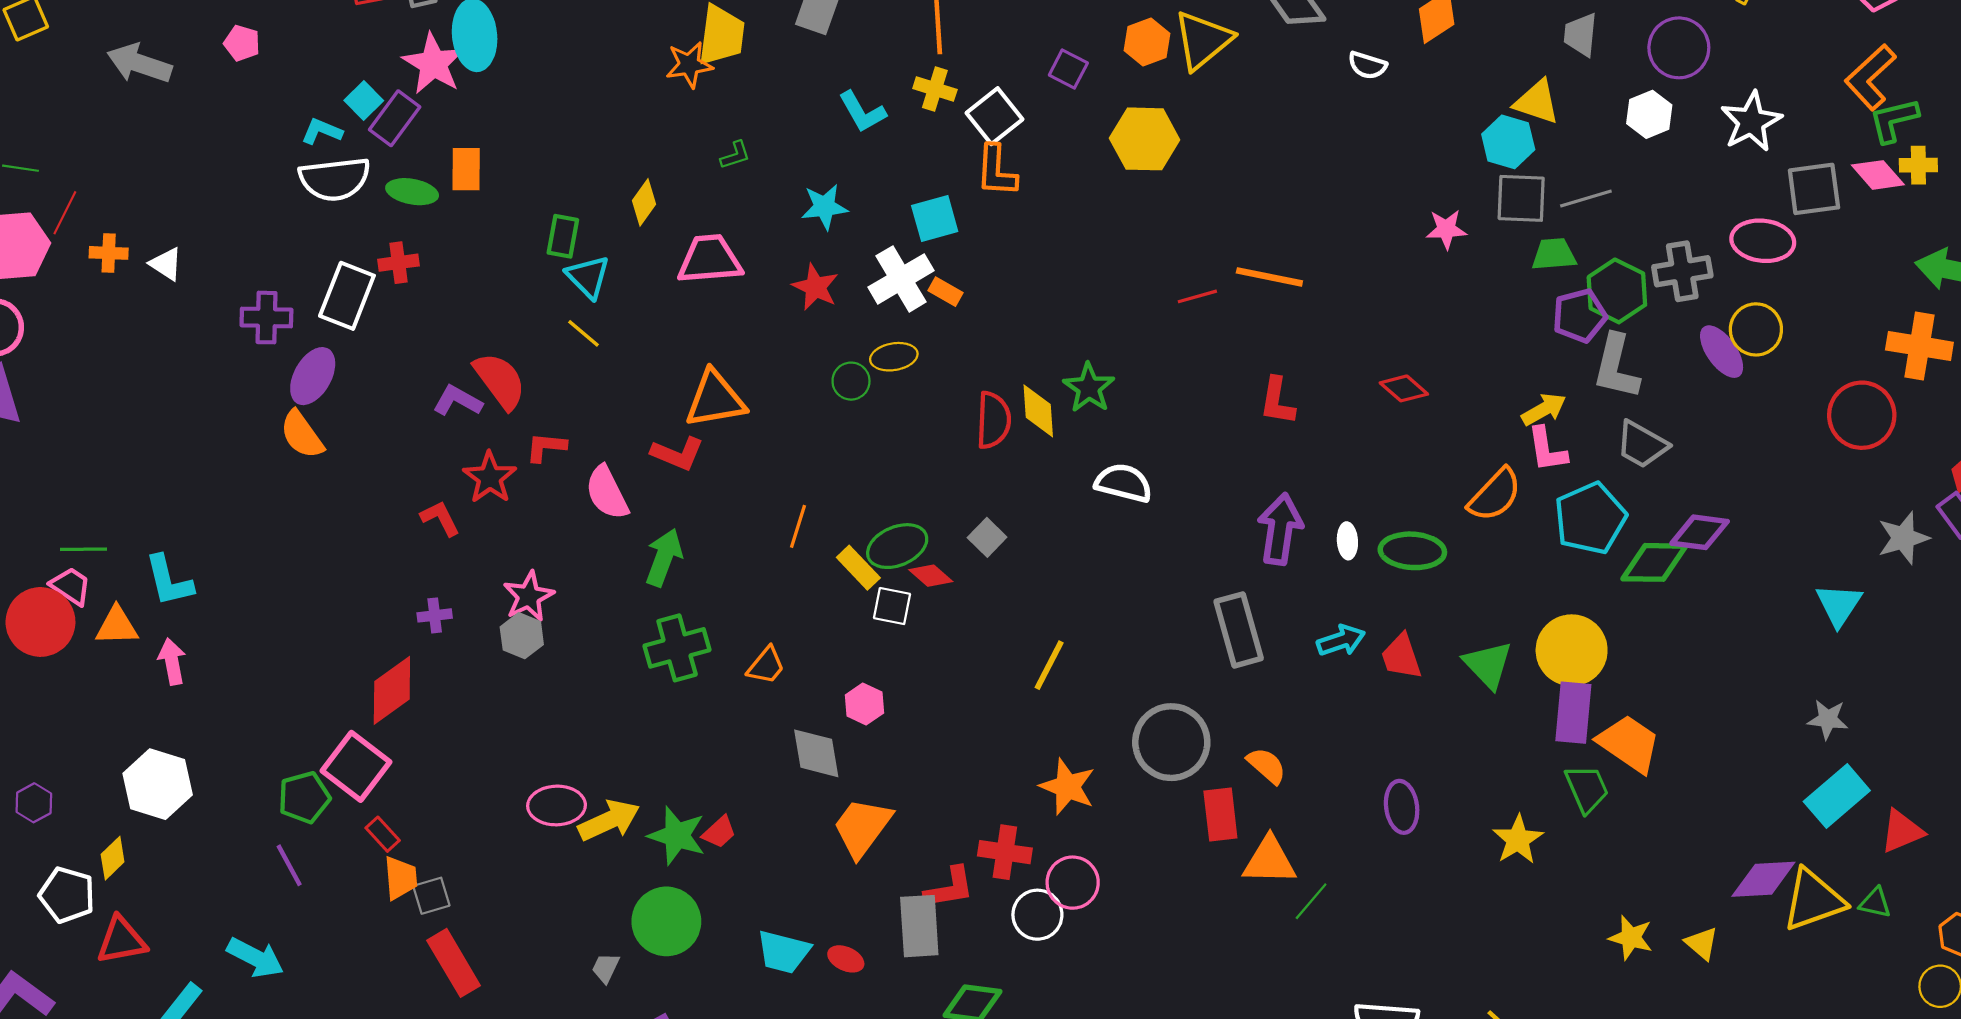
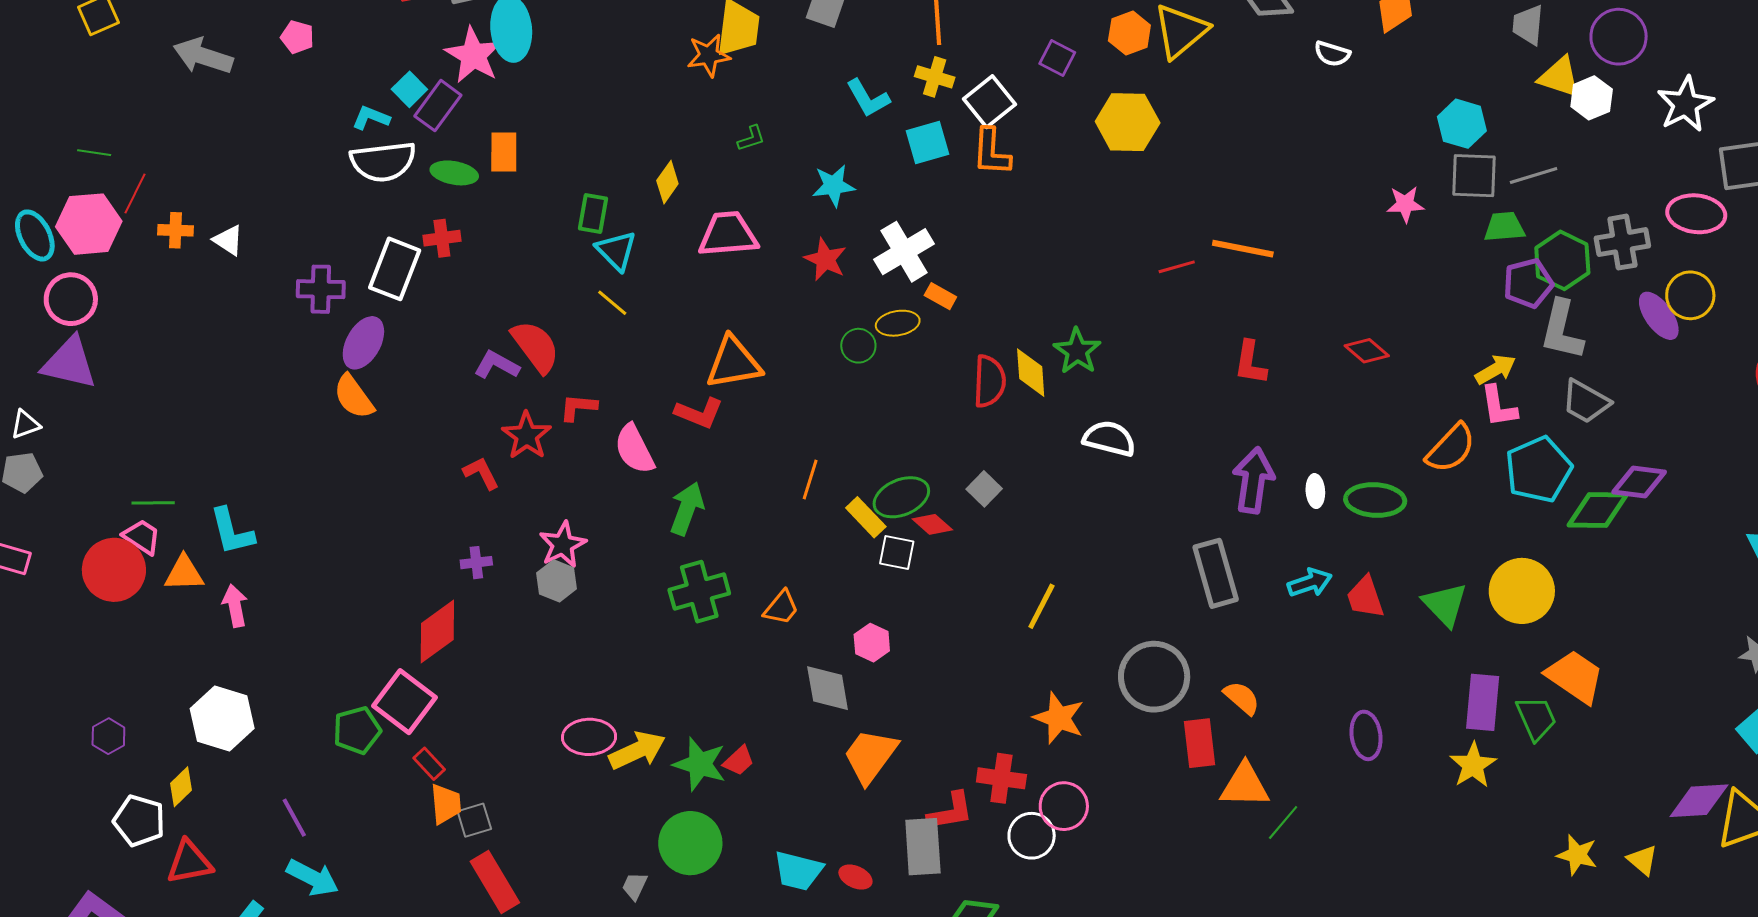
yellow triangle: (1537, 102) -> (1559, 77), moved
cyan square: (935, 218) -> (927, 142), moved
orange rectangle: (946, 292) -> (940, 296), moved
purple rectangle: (1573, 713) -> (1483, 702), moved
purple line: (289, 865) -> (294, 818), moved

